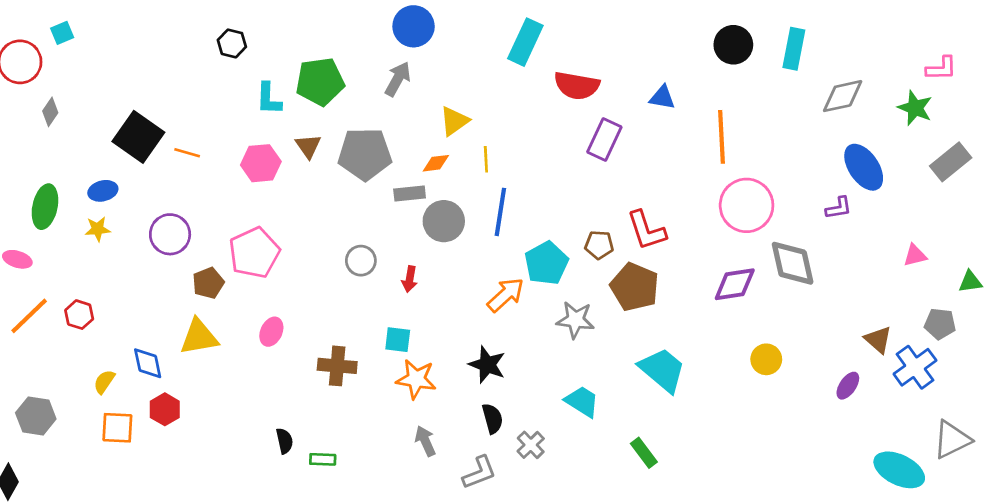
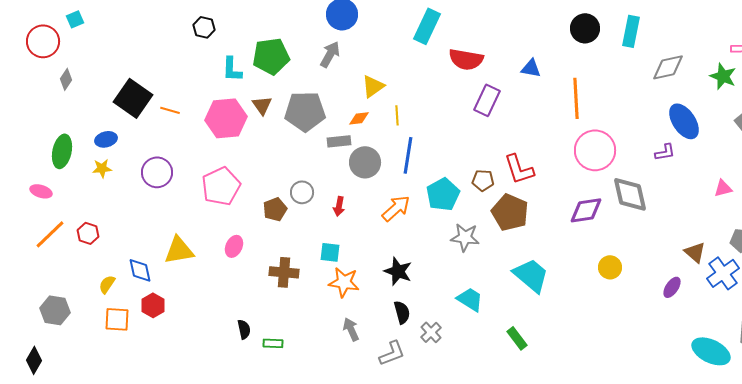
pink hexagon: (261, 163) -> (226, 118), size x1.4
brown pentagon: (208, 283) -> (275, 209), moved
orange arrow: (506, 295) -> (396, 208), moved

